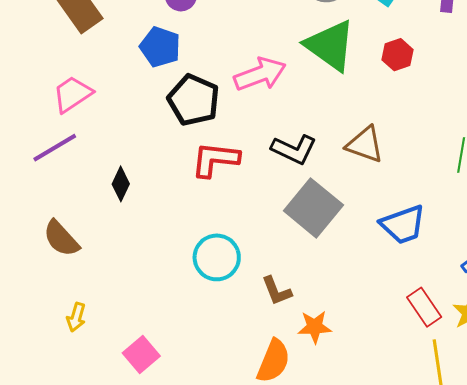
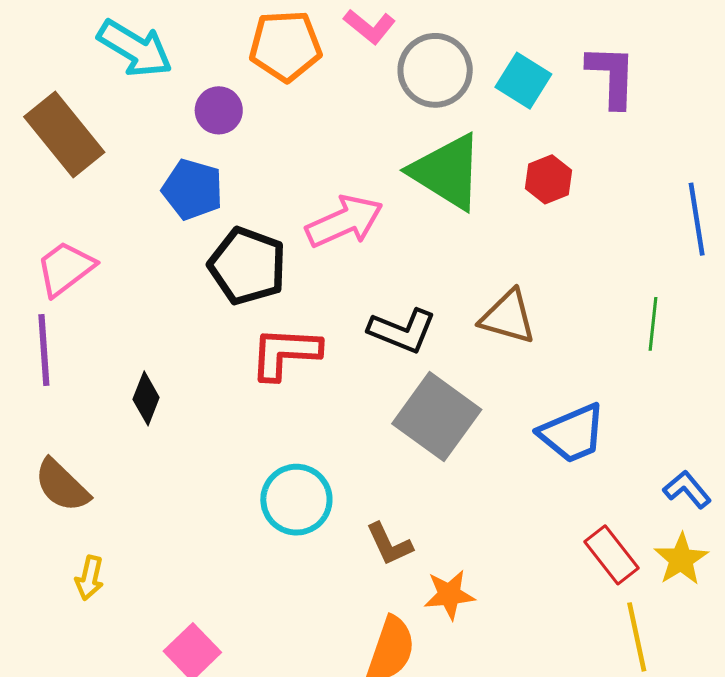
purple line: (55, 148) -> (44, 350), turned -60
yellow arrow: (76, 317) -> (89, 578), moved

